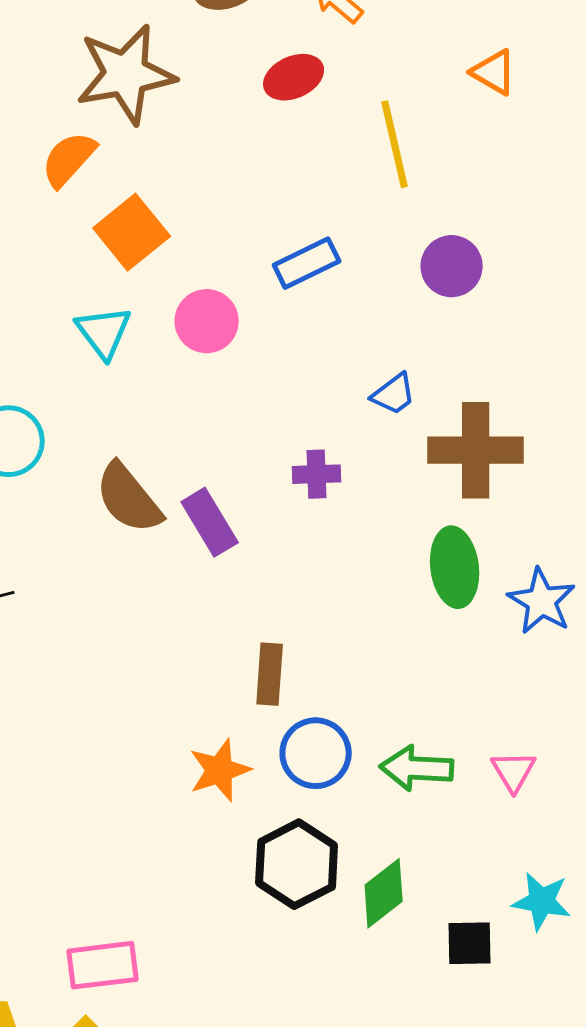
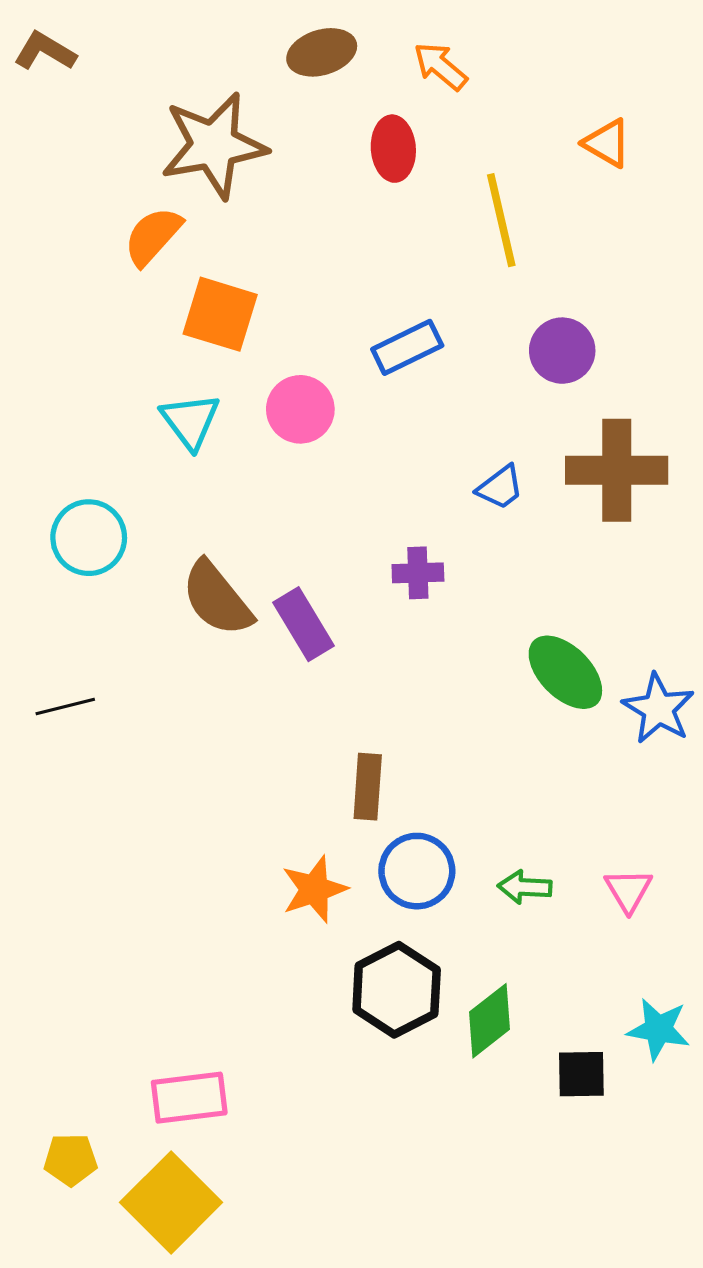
red ellipse: (294, 77) -> (393, 149), turned -70
orange square: (132, 232) -> (220, 314), turned -34
brown cross: (476, 450) -> (617, 470), moved
green ellipse: (455, 567) -> (565, 672), turned -38
green arrow: (417, 768) -> (525, 887), size x0.7

